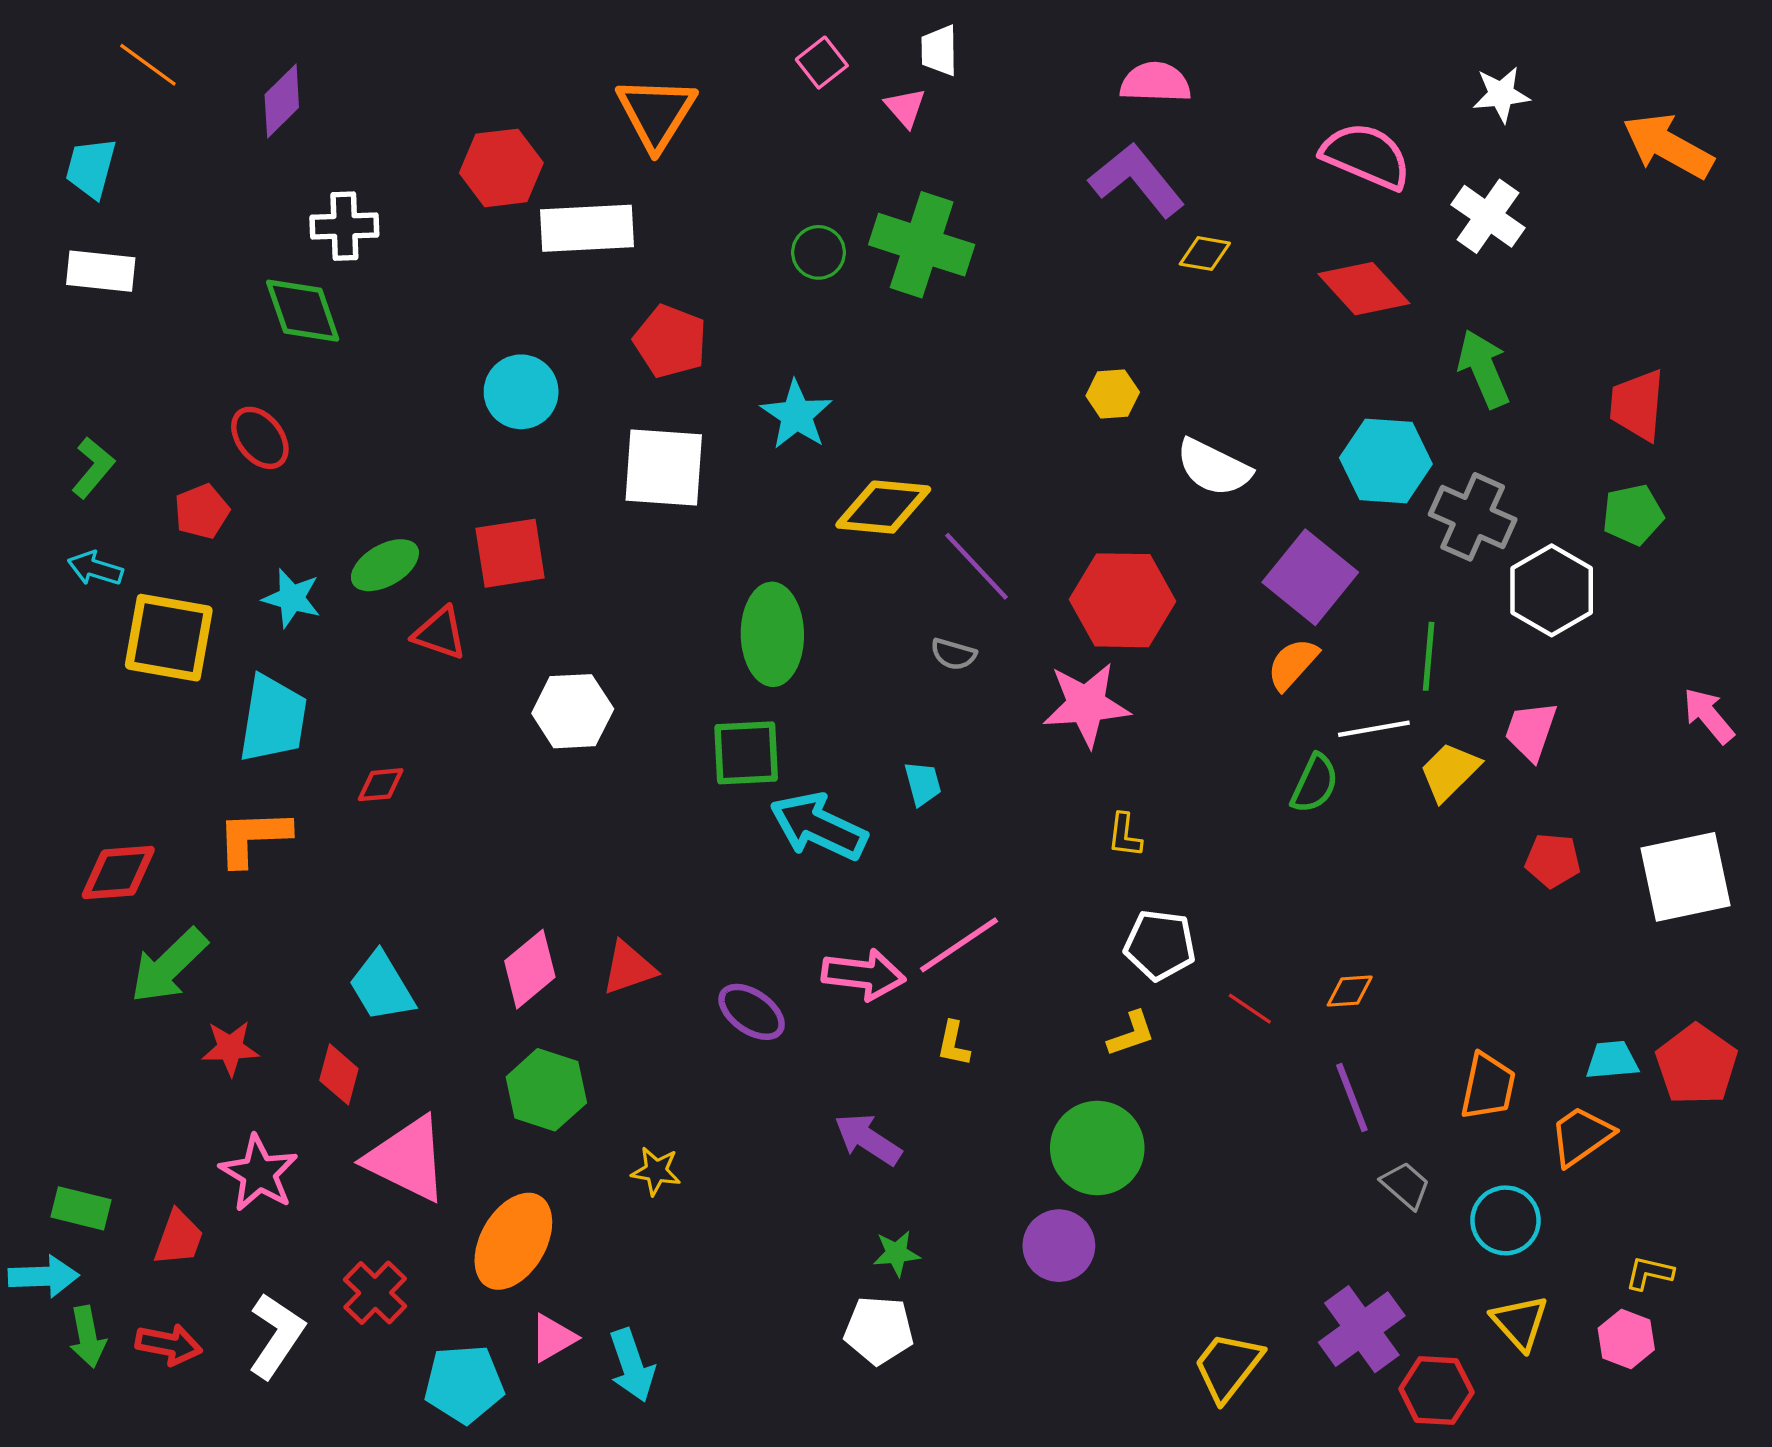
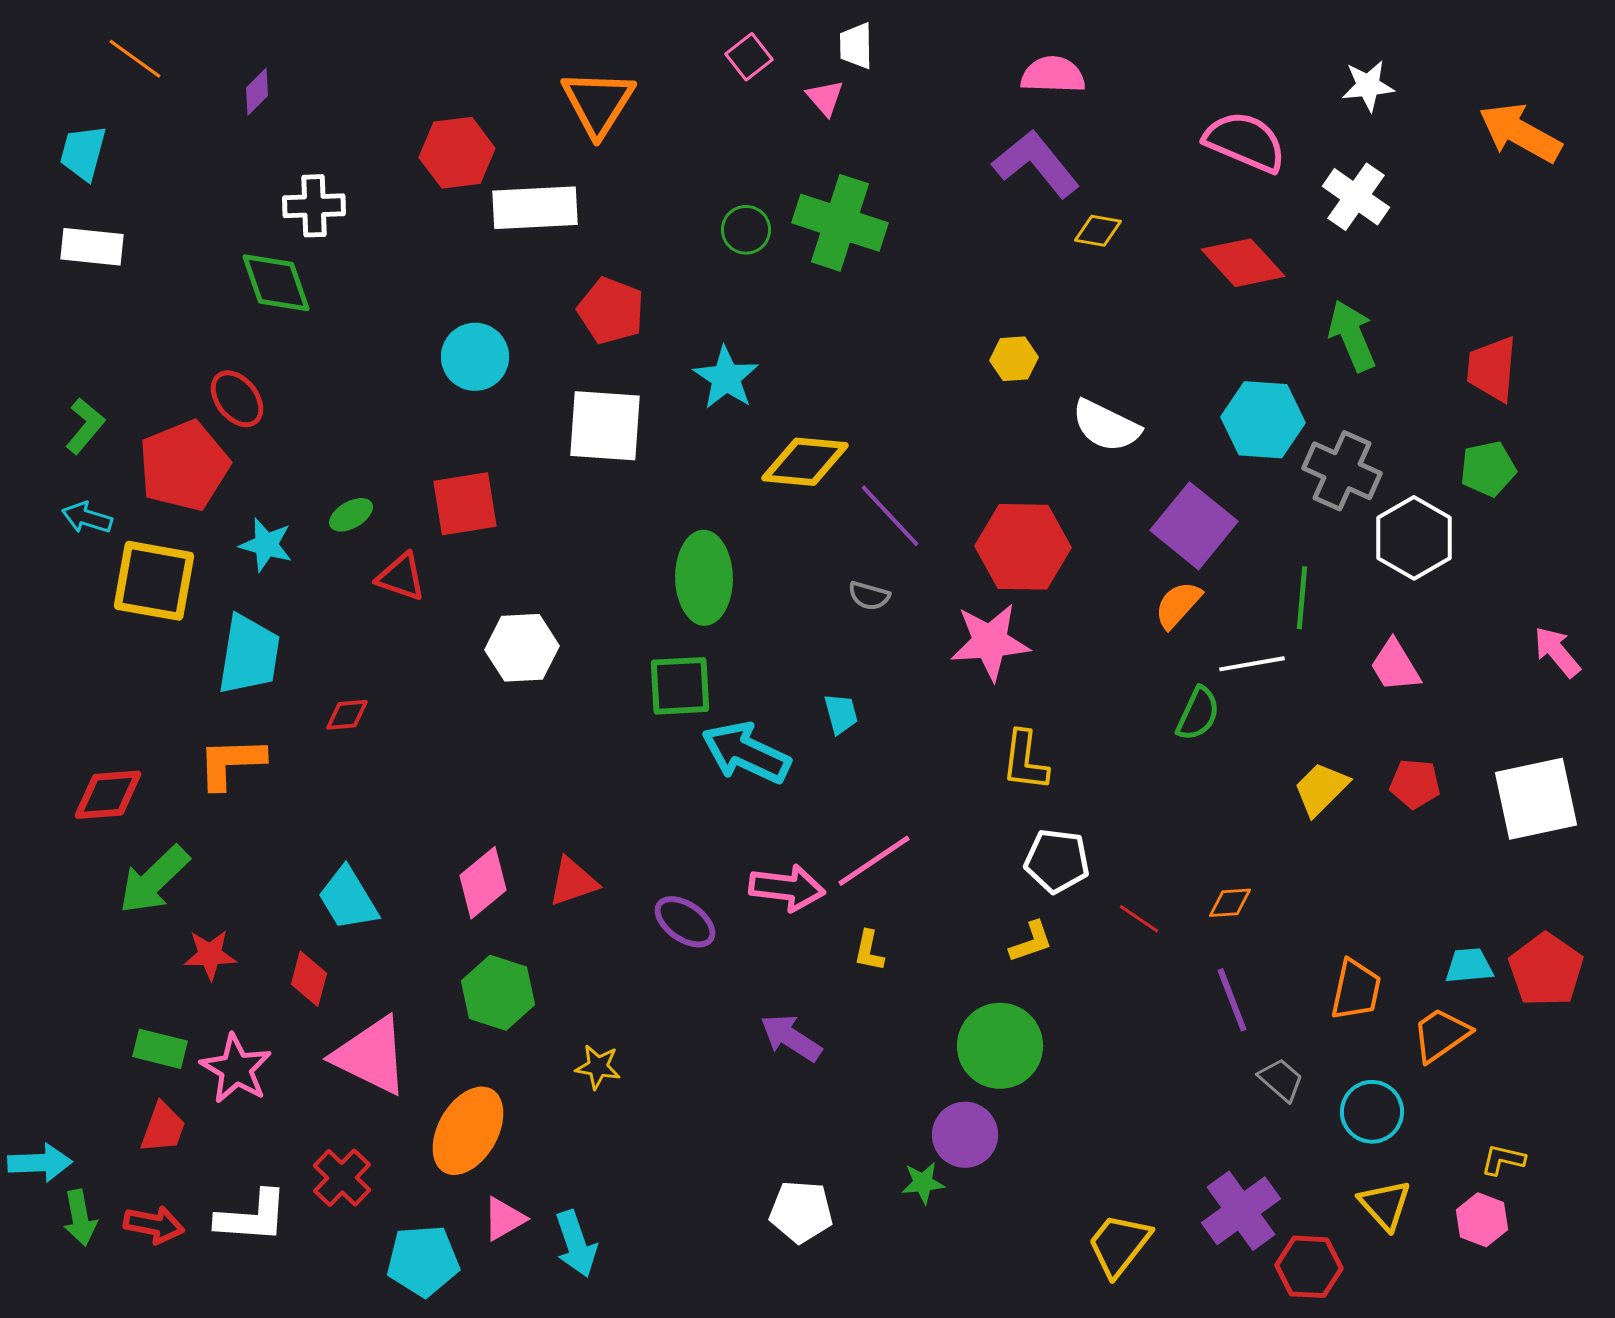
purple diamond: (282, 101) -> (257, 92), size x0.7
red pentagon: (202, 511) -> (184, 466), size x1.8
green ellipse: (385, 565) -> (351, 515), size x0.7
pink trapezoid: (1531, 731) -> (1395, 666), turned -50
yellow trapezoid: (1450, 772) -> (1321, 789), moved
yellow L-shape: (1125, 835) -> (1025, 761), size x1.5
green rectangle: (81, 1208) -> (160, 1049), moved
green star: (896, 1253) -> (923, 1183), moved
white L-shape: (276, 1336) -> (252, 1217), turned 60

